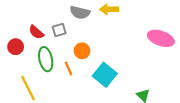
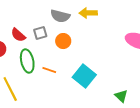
orange circle: (82, 51) -> (63, 41), moved
orange line: (68, 68) -> (49, 70), turned -48

